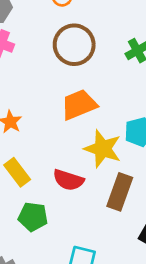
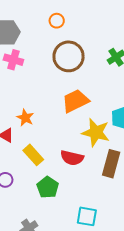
green pentagon: (33, 217) -> (48, 187), turned 30

